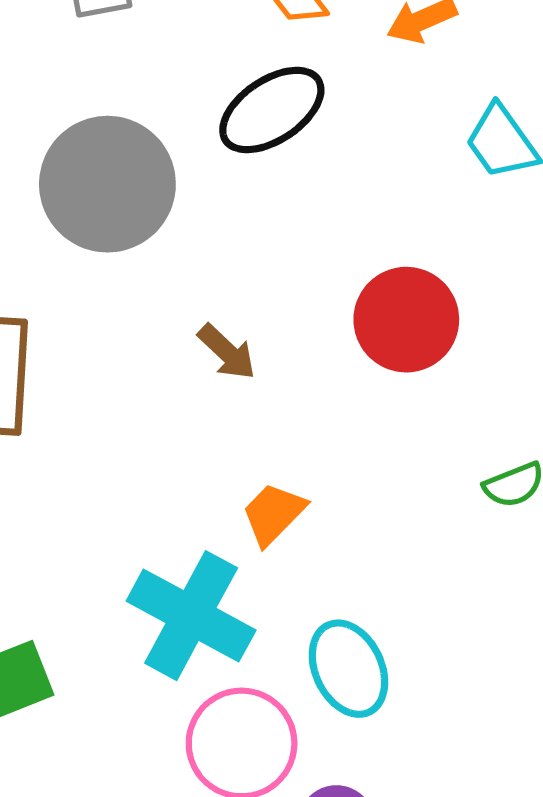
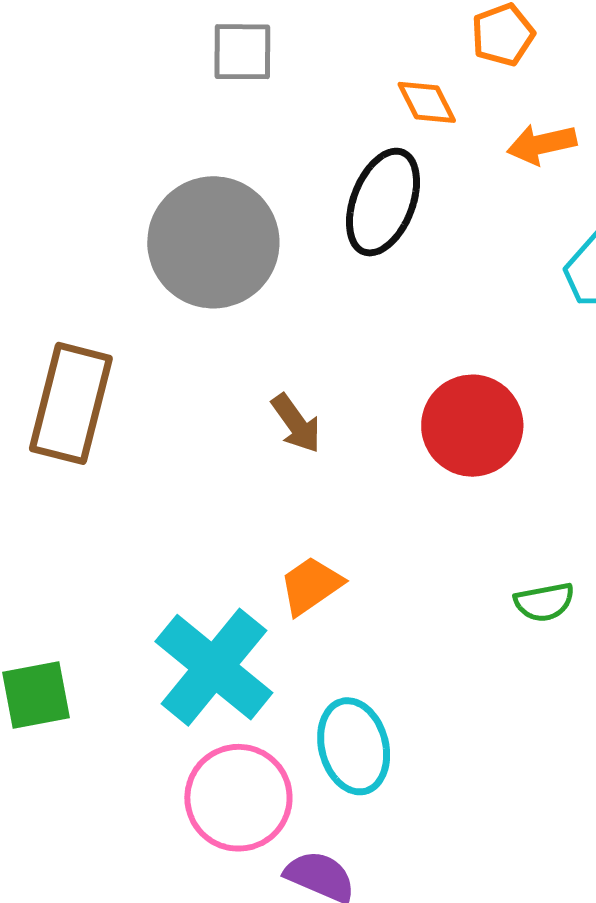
black ellipse: (272, 110) -> (383, 202), turned -46

